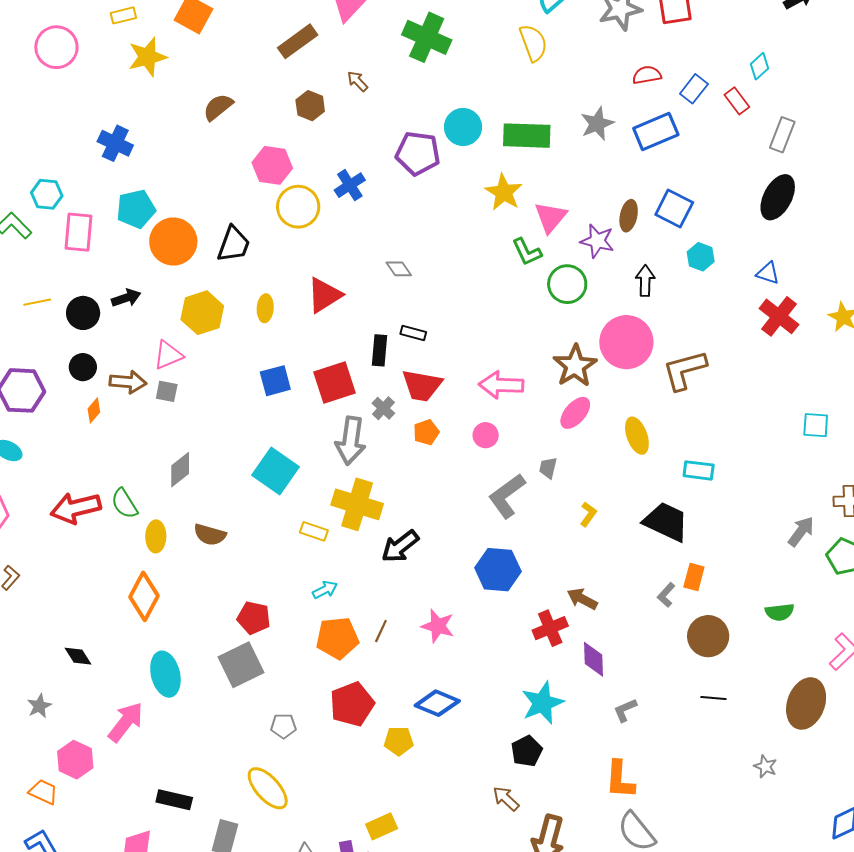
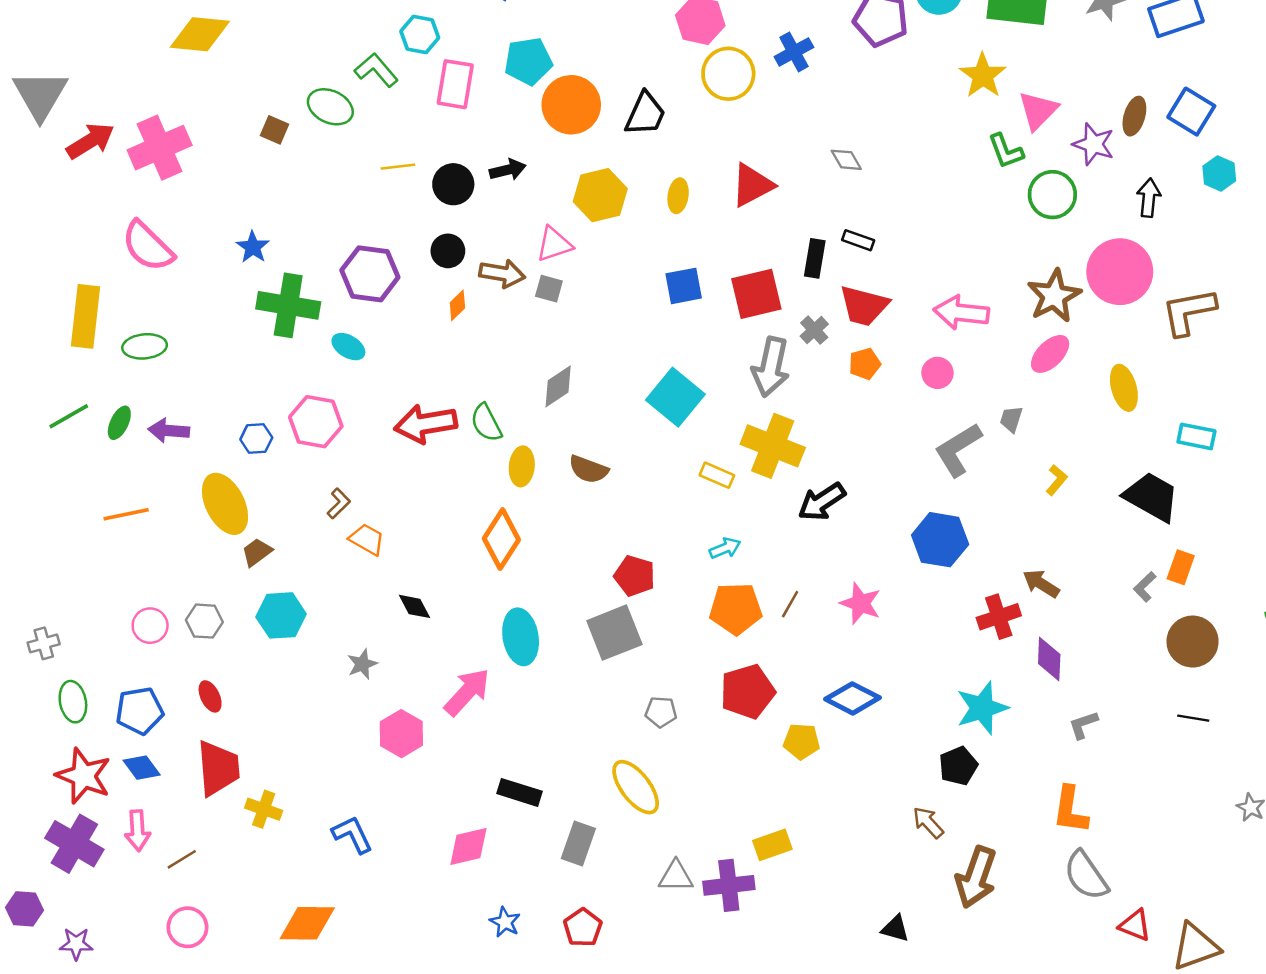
orange trapezoid: (43, 792) -> (367, 539), moved

